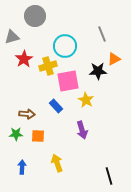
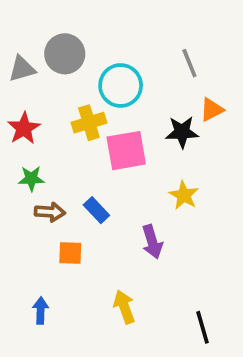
gray circle: (35, 16) -> (65, 54), moved
red star: (24, 59) -> (24, 128), moved
yellow star: (86, 100) -> (184, 195), moved
blue rectangle: (56, 106) -> (96, 210), moved
green star: (16, 134) -> (31, 178), moved
yellow arrow: (57, 163) -> (124, 307), moved

